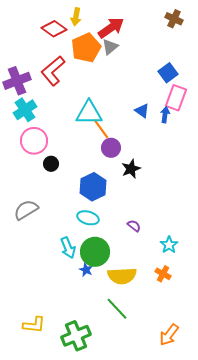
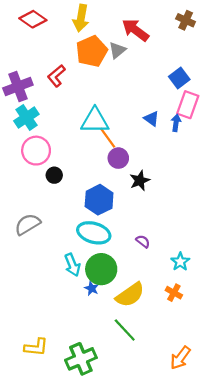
yellow arrow: (76, 17) -> (81, 18), size x1.4
red arrow: (111, 28) -> (135, 30), moved, turned -108
red diamond: (54, 29) -> (33, 19), moved
red L-shape: (53, 71) -> (56, 76), size x0.7
cyan ellipse: (88, 218) -> (94, 233), size x1.4
yellow semicircle: (122, 276) -> (130, 295), turned -32

